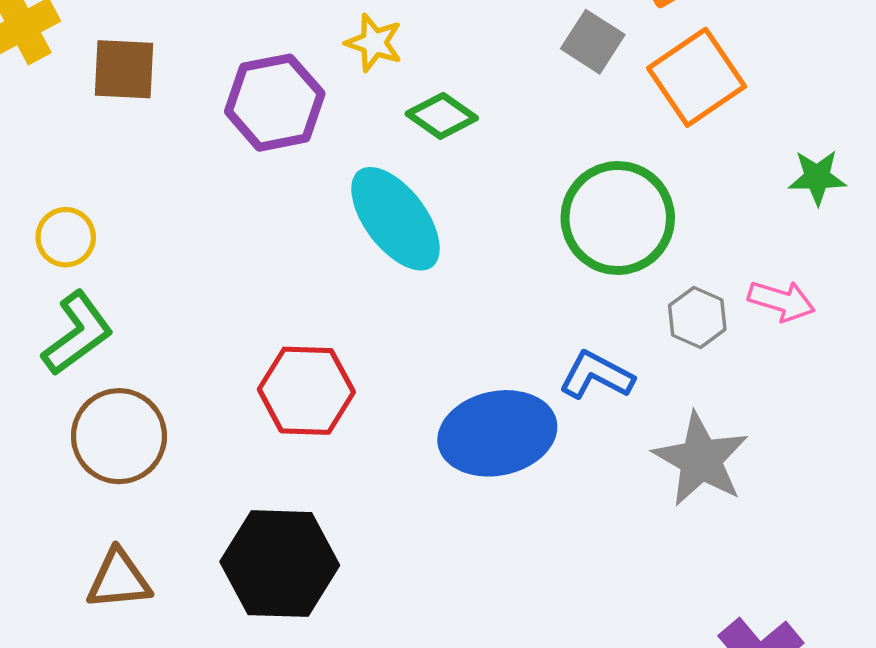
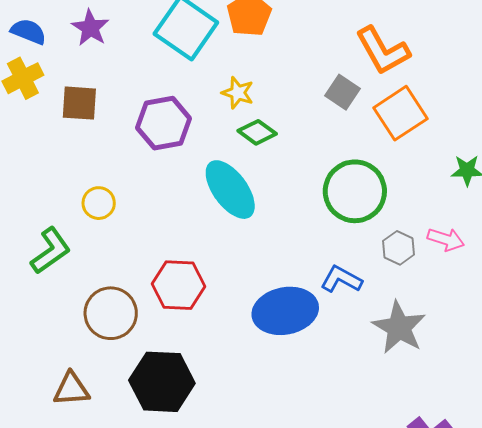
yellow star: (374, 43) -> (238, 93), moved
yellow circle: (66, 237) -> (99, 203), moved
brown circle: (119, 436) -> (111, 313), moved

